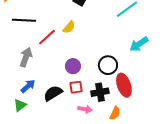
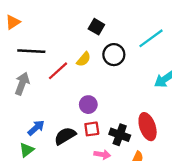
gray arrow: (26, 57) -> (22, 84), moved
black circle: (108, 65) -> (114, 55), moved
black cross: (100, 92) -> (120, 135), turned 30

